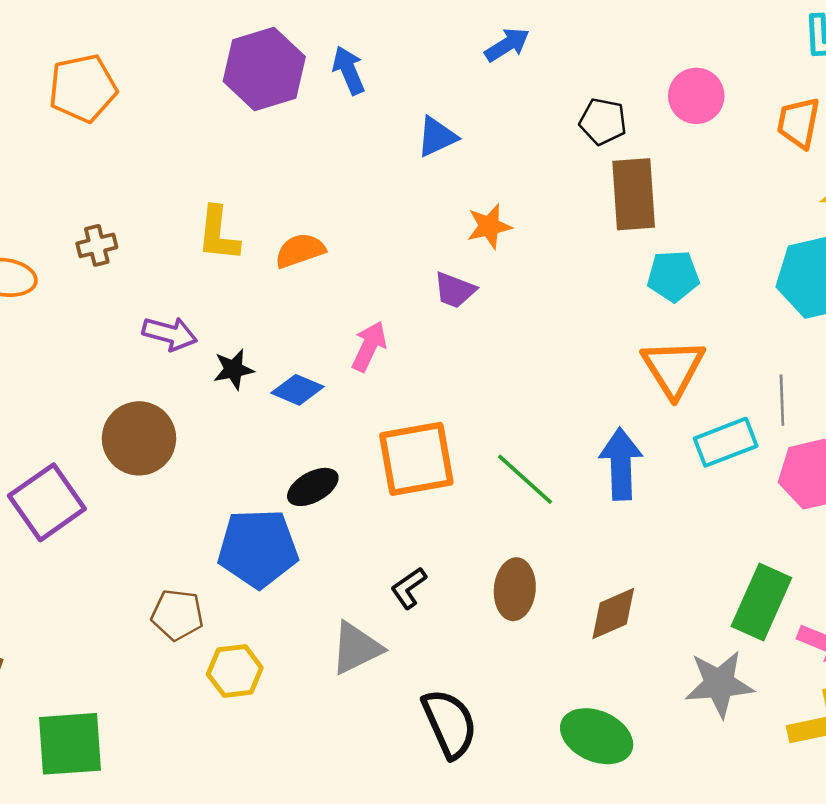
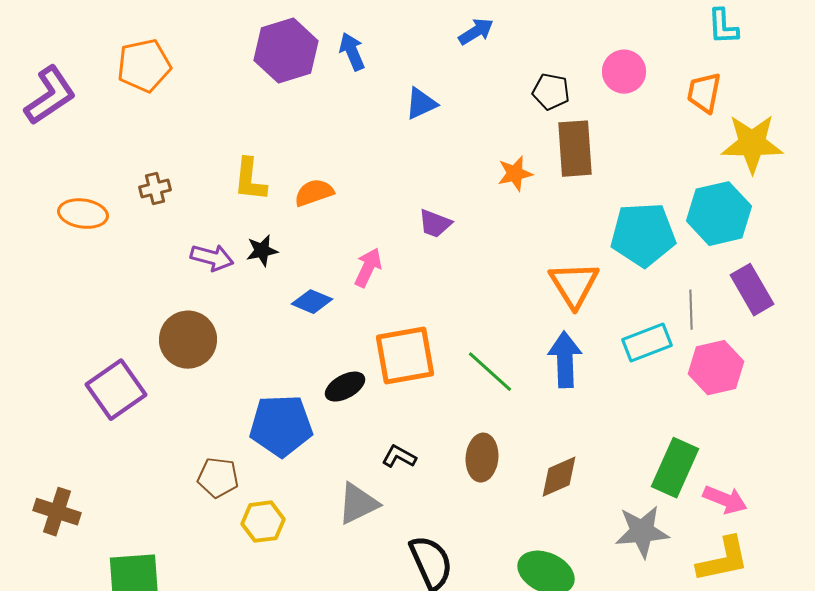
orange star: (489, 226) -> (515, 174), moved
cyan pentagon: (673, 276) -> (643, 235), moved, size x1.6
orange triangle: (673, 368) -> (574, 285), moved
black star: (234, 369) -> (262, 251), moved
black ellipse: (313, 487) -> (345, 387), moved
black L-shape: (409, 588) -> (399, 457), turned 64

